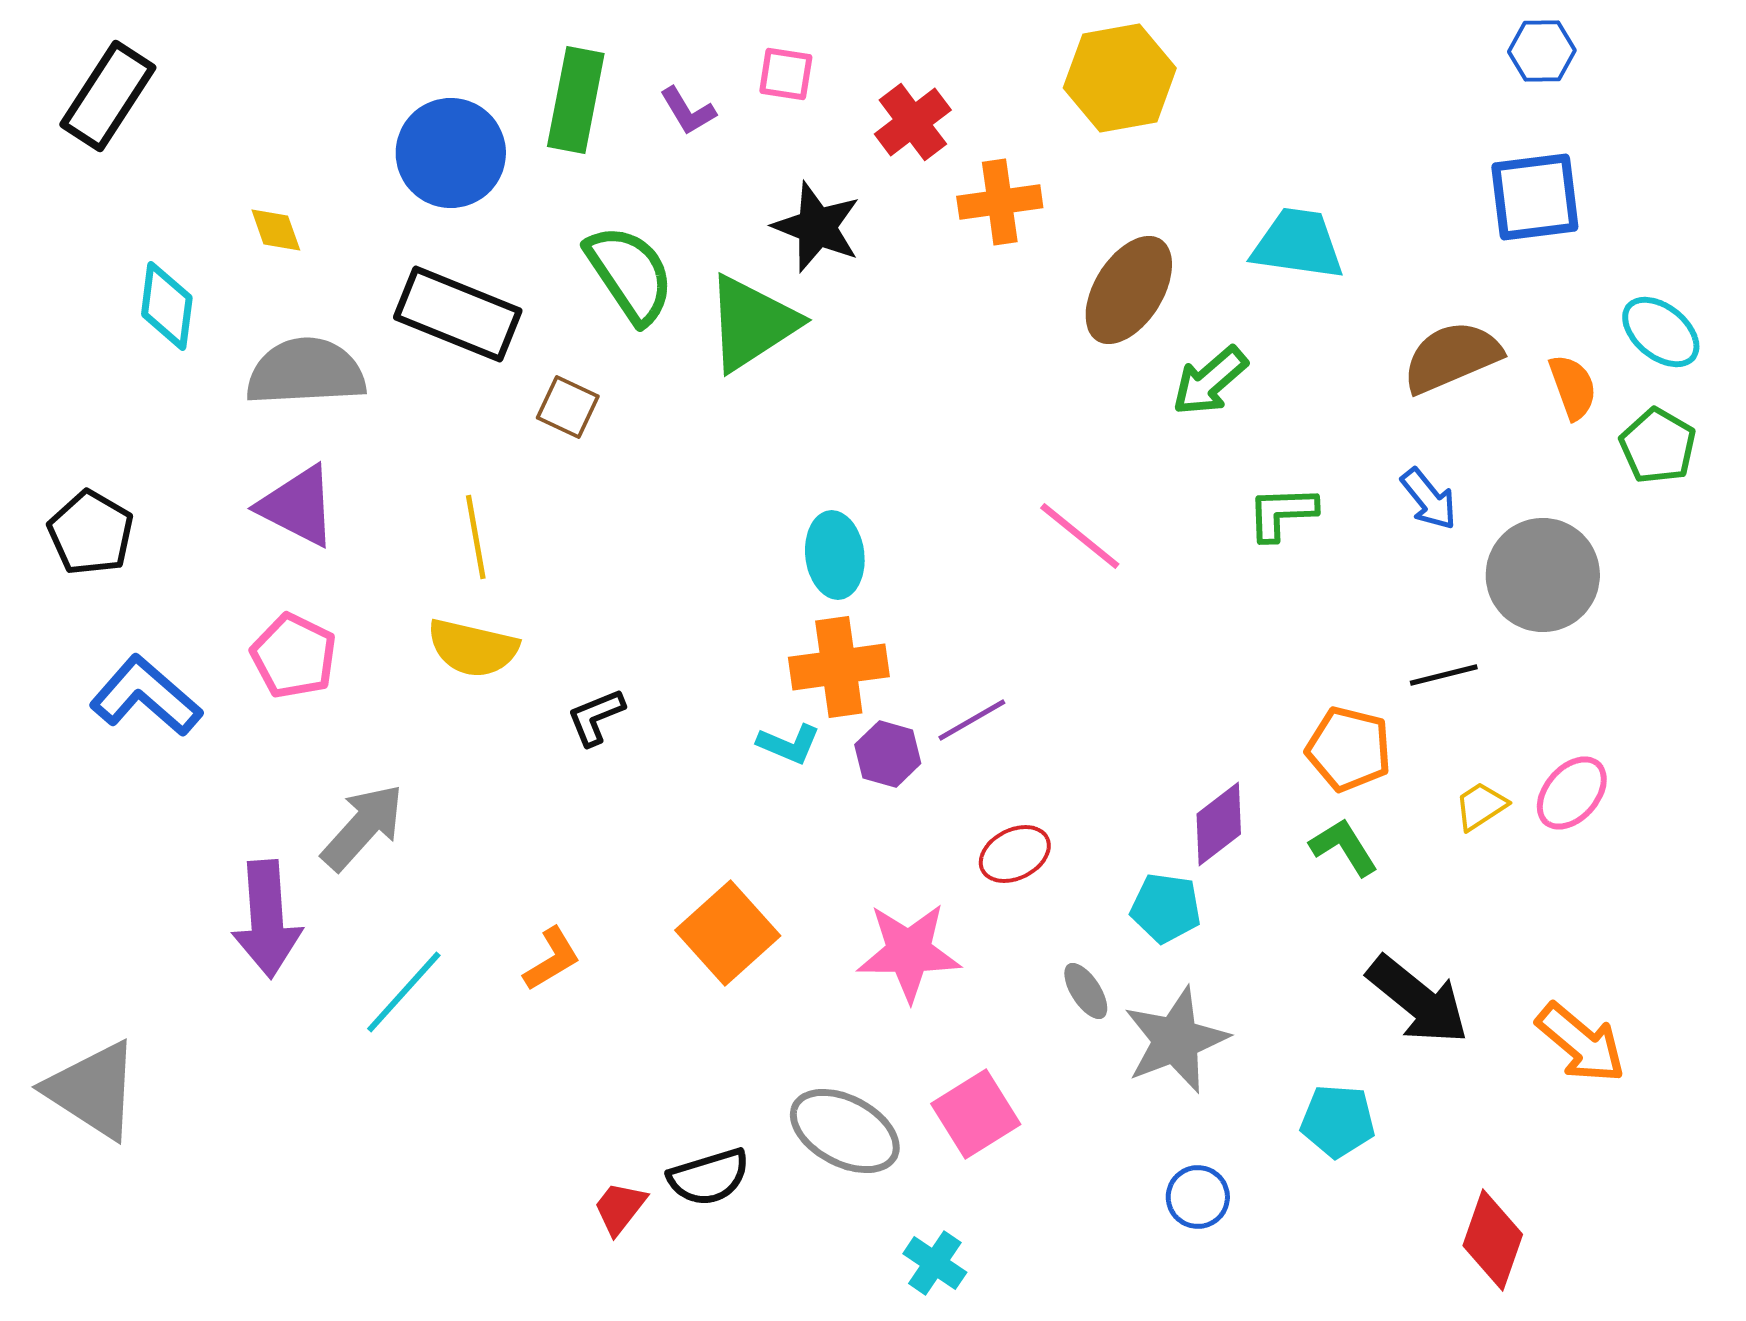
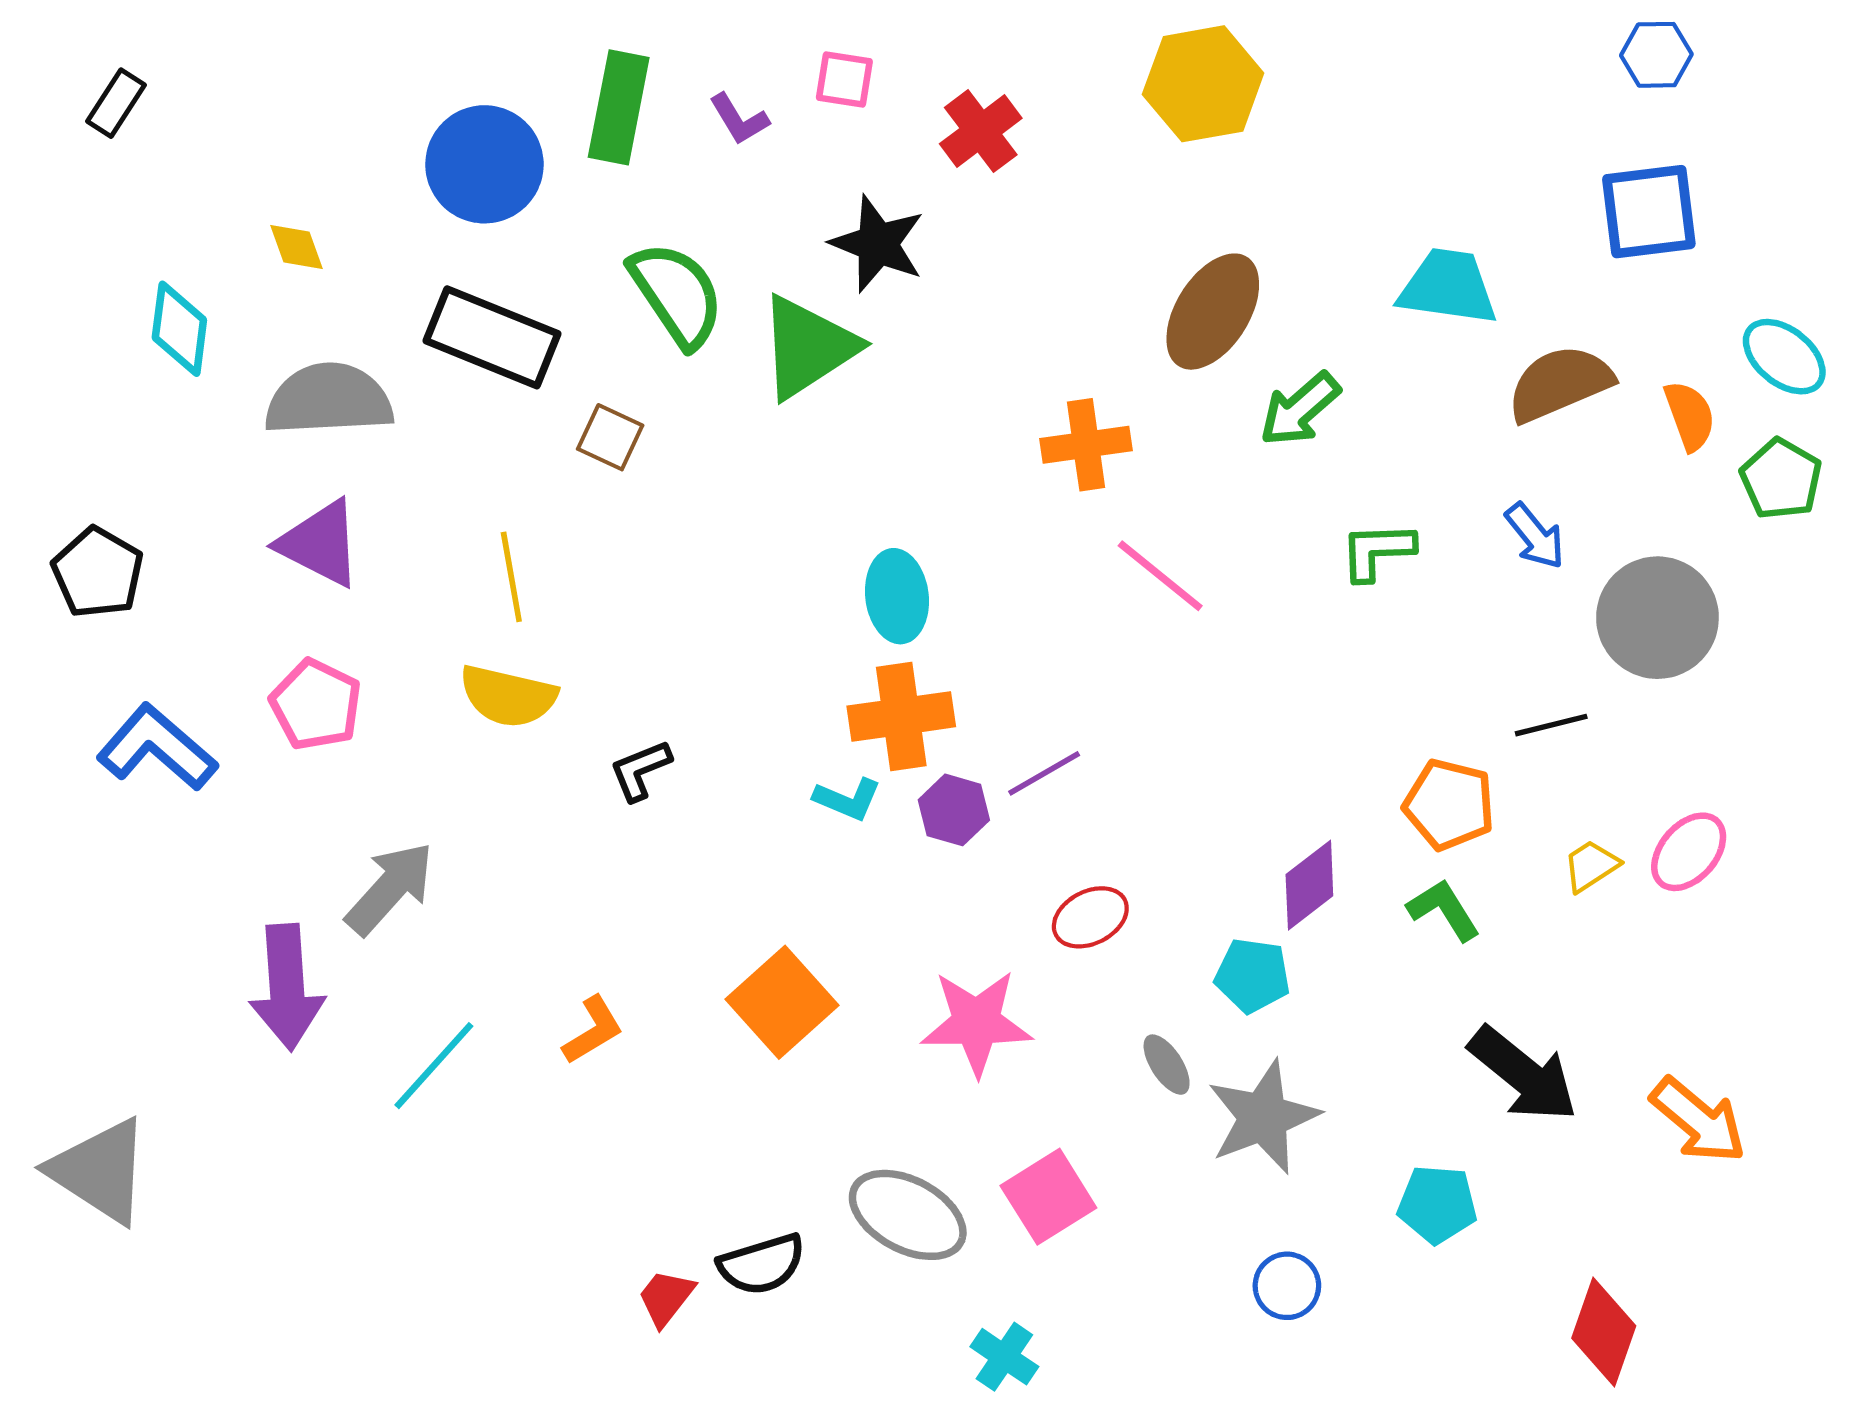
black rectangle: (108, 96) -> (116, 103), size x0.6
orange cross: (1000, 202) -> (1086, 445), moved
cyan trapezoid: (1298, 244) -> (1448, 287), moved

